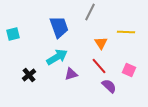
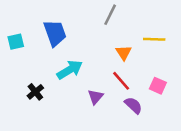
blue trapezoid: (59, 27) -> (55, 33), moved
purple triangle: (71, 74) -> (95, 97), moved, turned -32

